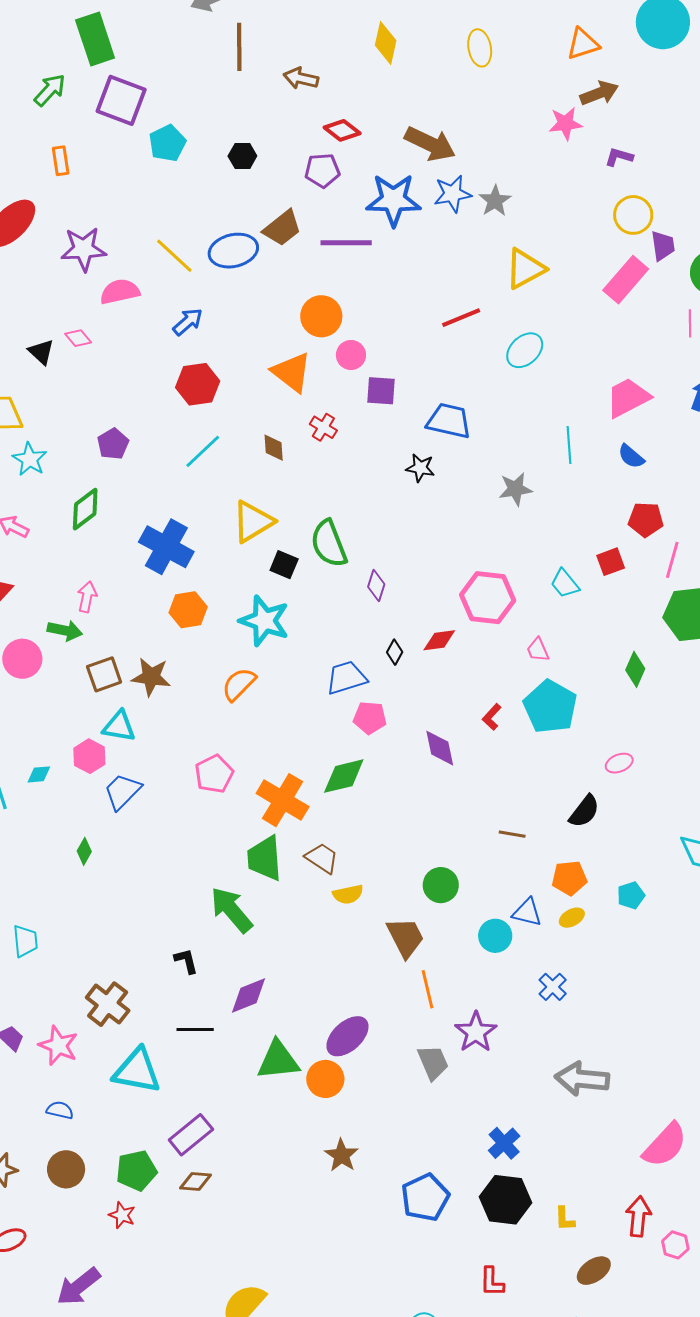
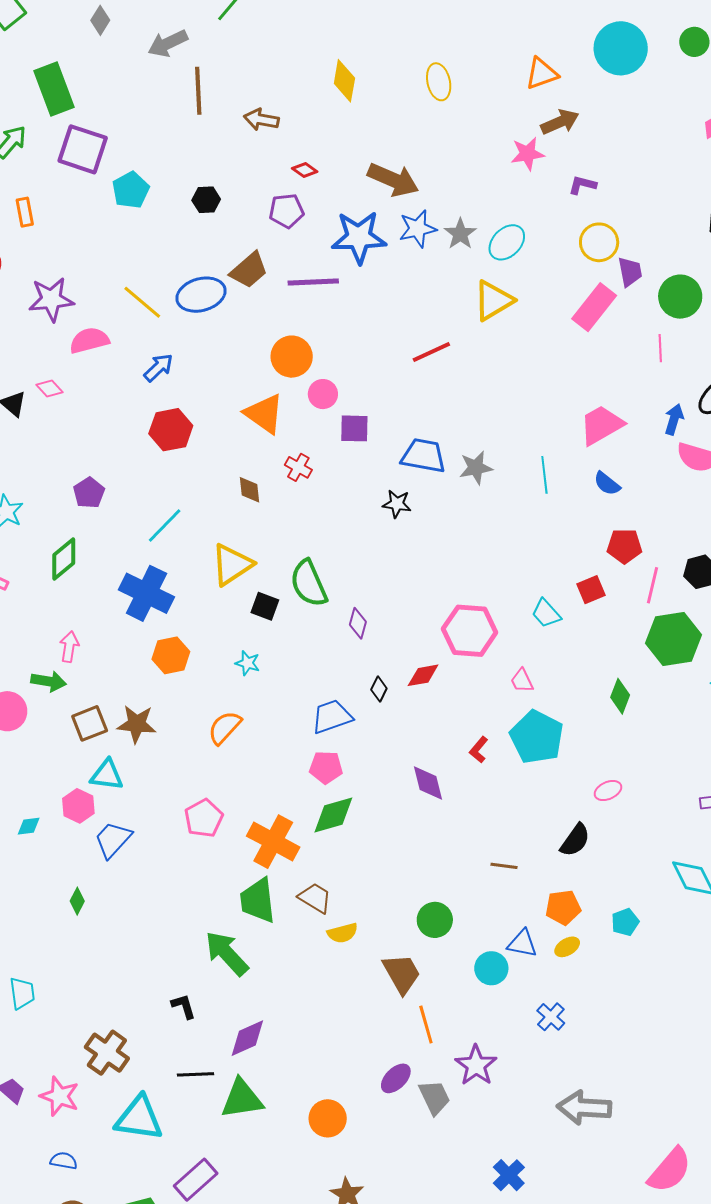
red diamond: (342, 130) -> (305, 170), size x0.7
cyan ellipse: (525, 350) -> (507, 242), moved
cyan line: (203, 451) -> (165, 526), moved
gray star: (515, 489) -> (476, 468), moved
cyan star: (264, 621) -> (248, 663), size x0.5
pink pentagon: (370, 718) -> (326, 767), moved
purple ellipse: (347, 1036) -> (396, 1078), moved, size x0.7
green triangle: (278, 1060) -> (242, 1099), moved

